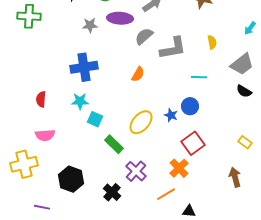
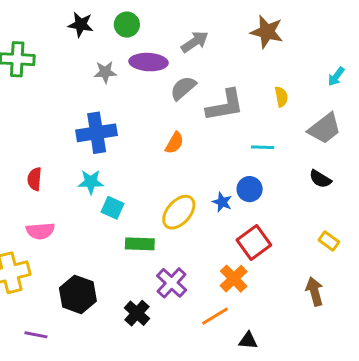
black semicircle: (244, 91) -> (320, 179), moved
green rectangle: (114, 144) -> (140, 244), turned -42

